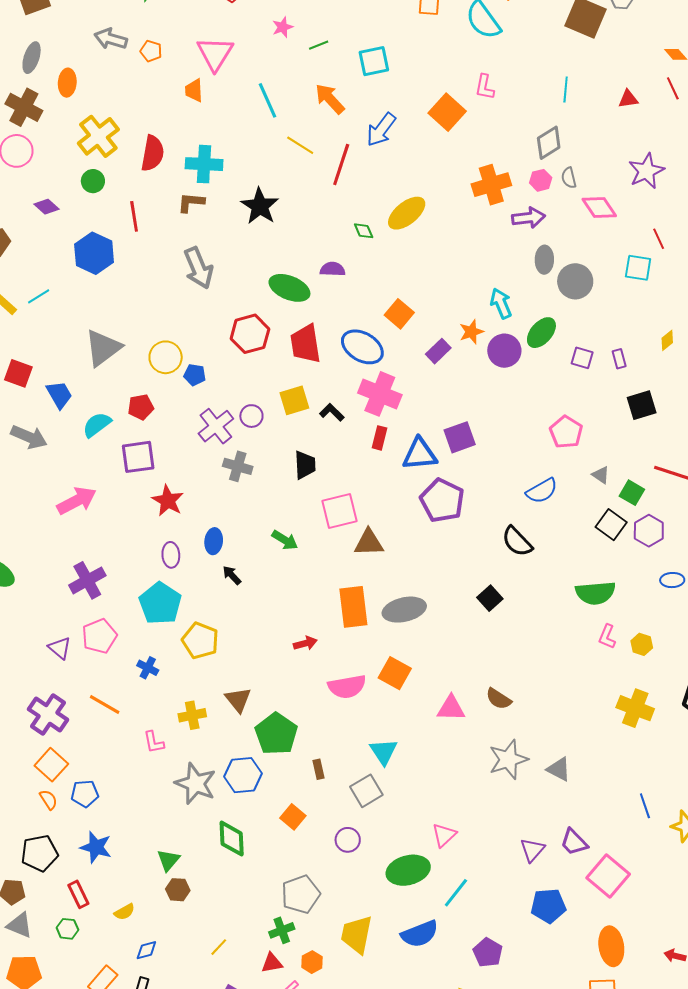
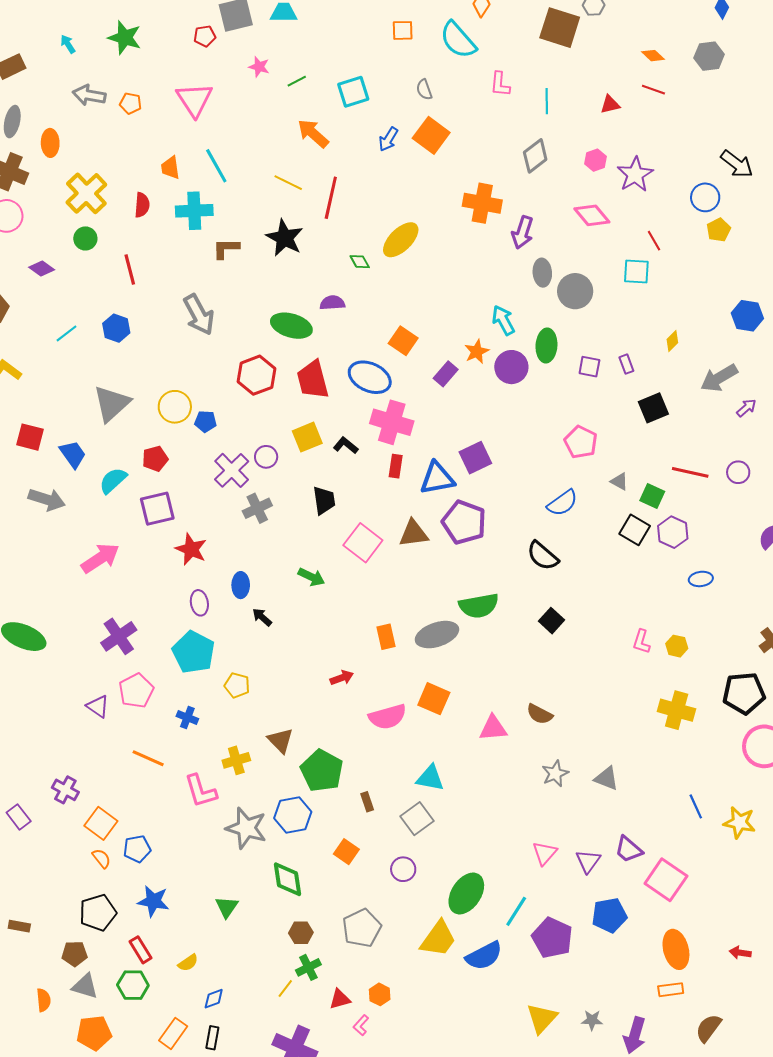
pink star: (283, 27) -> (259, 67), turned -30
pink L-shape: (485, 87) -> (500, 84), moved
red line: (673, 88) -> (653, 90), turned -40
orange trapezoid: (194, 90) -> (170, 168), moved
cyan line: (268, 100) -> (216, 166), moved
blue arrow: (381, 130) -> (388, 139), moved, size x0.7
red semicircle: (153, 153) -> (142, 205), size x0.7
gray semicircle: (569, 178) -> (424, 90), moved
pink hexagon: (541, 180) -> (595, 160), moved
orange cross: (491, 185) -> (482, 203), turned 33
brown L-shape: (191, 202) -> (226, 248), moved
black star: (260, 206) -> (285, 238), moved
purple arrow: (529, 218) -> (523, 232), turned 120
blue hexagon: (94, 253) -> (116, 328), moved, size x0.7
cyan line: (39, 296) -> (67, 333), moved
green ellipse: (541, 333) -> (546, 345), turned -32
gray cross: (238, 466) -> (257, 508), turned -36
pink square: (339, 511) -> (363, 543), turned -33
brown triangle: (369, 543) -> (414, 533), moved
green semicircle: (595, 593) -> (479, 606), moved
black square: (490, 598) -> (551, 621), moved
orange rectangle: (353, 607) -> (386, 637), size x0.6
yellow pentagon: (200, 641) -> (237, 685), size x0.7
purple cross: (48, 714) -> (65, 790), moved, size x0.7
pink L-shape: (154, 742) -> (201, 791), size x1.5
cyan triangle: (384, 752) -> (430, 778), turned -40
gray star: (508, 759) -> (555, 774), size x0.7
pink triangle: (444, 835) -> (545, 853), moved
green ellipse: (408, 870) -> (466, 894), turned -36
brown hexagon: (178, 890) -> (301, 933), moved
green hexagon: (67, 929) -> (133, 985), size x1.4
green cross: (282, 930) -> (308, 967), moved
yellow trapezoid: (357, 934) -> (438, 939), moved, turned -150
purple pentagon: (488, 953) -> (552, 938), moved, size x1.4

